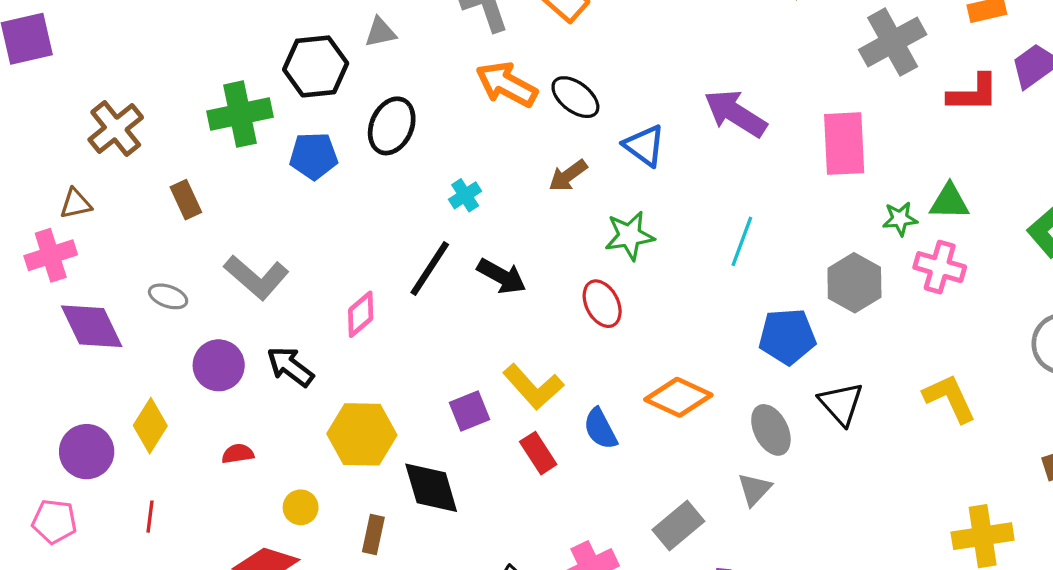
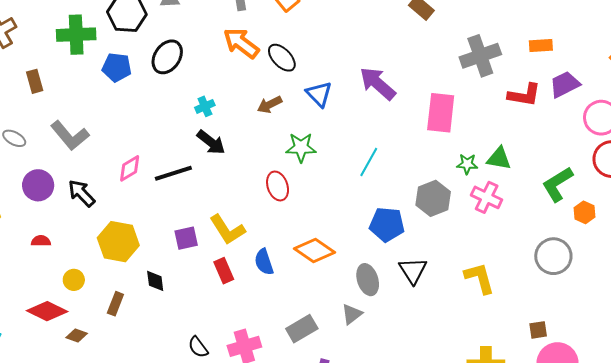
black line: (430, 269) -> (173, 173), moved, turned 30
black arrow: (502, 276) -> (211, 142), moved
black diamond: (431, 488) -> (155, 281), size x0.6

